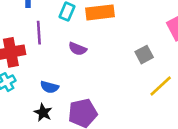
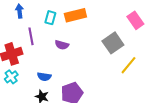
gray square: (144, 55) -> (113, 43), size x1.5

